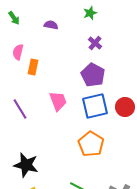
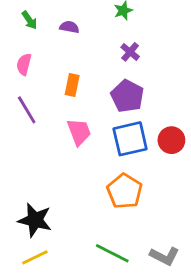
green arrow: (14, 18) -> (29, 20), moved
orange rectangle: (33, 67) -> (72, 85), moved
purple line: (20, 109) -> (27, 110), moved

